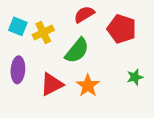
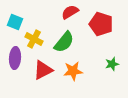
yellow cross: (43, 32) -> (34, 39), moved, turned -36
orange star: (88, 86) -> (73, 71), turned 30

